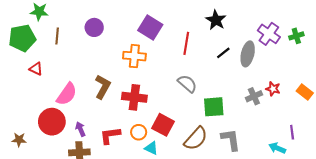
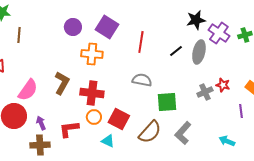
black star: (216, 20) -> (196, 20), moved, turned 30
purple circle: (94, 27) -> (73, 27), moved
gray semicircle: (187, 84) -> (142, 80), turned -30
orange circle: (139, 132) -> (94, 117), moved
purple line: (292, 132) -> (241, 111), moved
gray L-shape: (231, 140) -> (183, 133), turned -130

